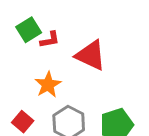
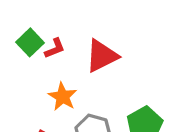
red triangle: (91, 55) -> (102, 56), turned -40

